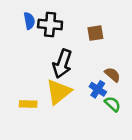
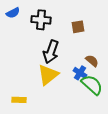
blue semicircle: (29, 21) -> (13, 13), moved, turned 72
yellow rectangle: (28, 104) -> (19, 100), moved
green semicircle: (112, 104) -> (92, 85), size x1.6

